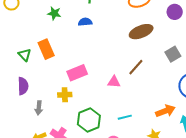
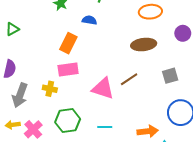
orange rectangle: (46, 49) -> (68, 43), moved, turned 36
green triangle: (25, 55) -> (12, 29), moved, turned 32
pink triangle: (114, 82) -> (103, 88), size x1.6
gray arrow: (39, 108) -> (20, 95), size x1.6

